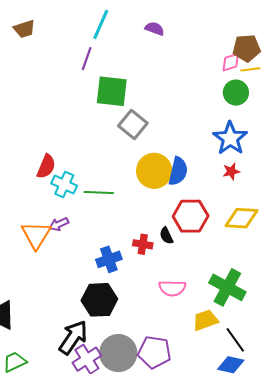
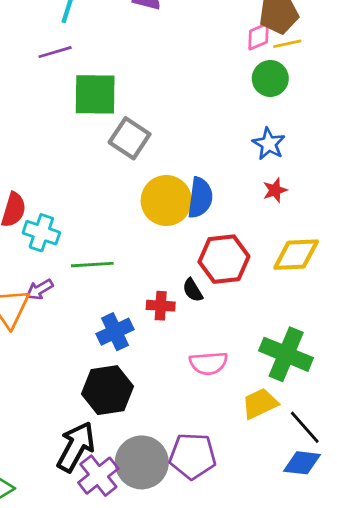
purple line: (87, 59) -> (55, 52), turned 60
blue star: (230, 138) -> (269, 144), size x0.7
green line: (99, 193) -> (92, 265), moved

